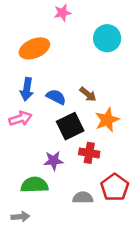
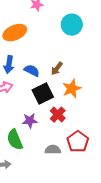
brown arrow: (88, 94) -> (57, 69), turned 88
red cross: (89, 153) -> (58, 115), turned 35
green semicircle: (34, 185) -> (15, 140), turned -110

